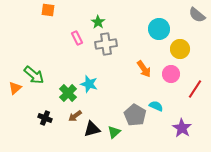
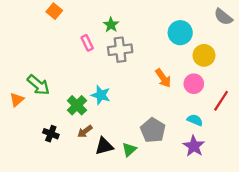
orange square: (48, 10) -> (54, 11), turned 32
cyan semicircle: (156, 106) -> (195, 120), moved
purple star: (182, 128) -> (194, 146), moved

